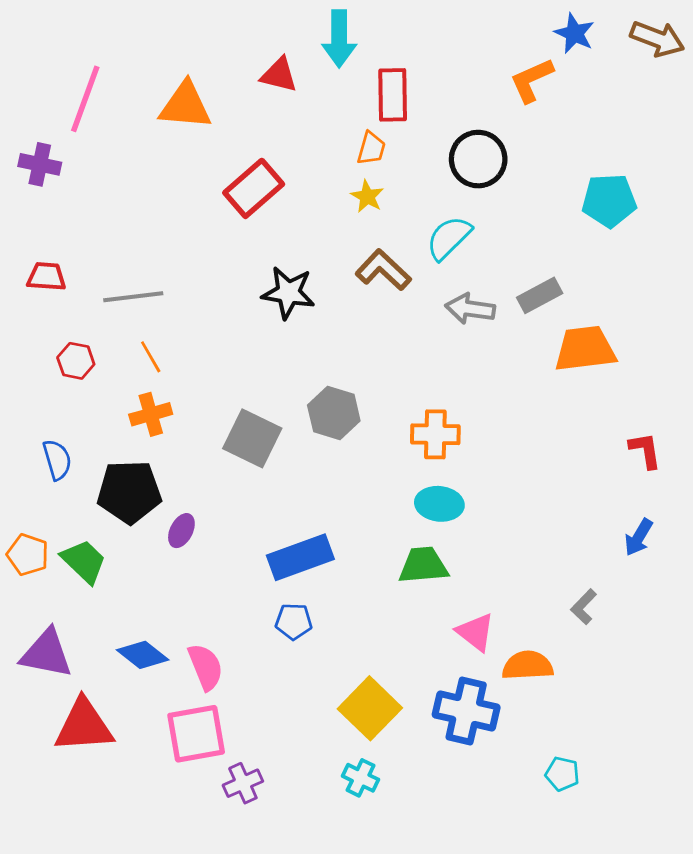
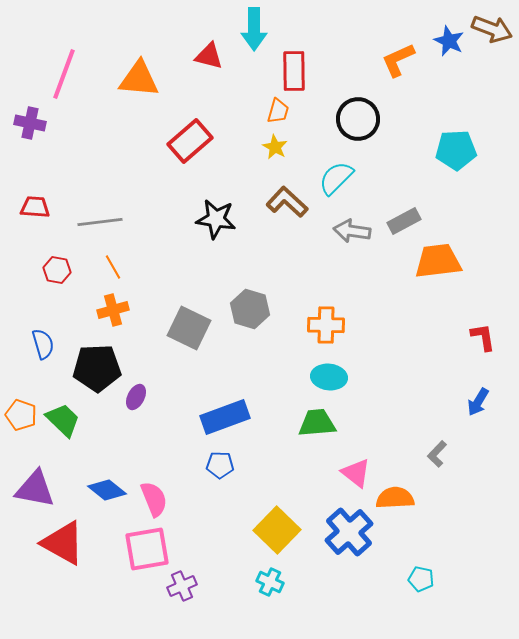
blue star: (574, 33) -> (449, 41), moved
blue cross: (466, 711) -> (349, 532), turned 36
red triangle: (84, 726) -> (63, 543), turned 33

